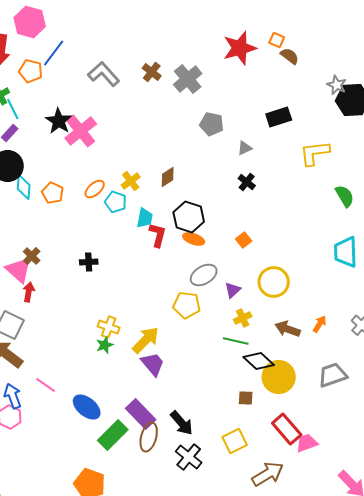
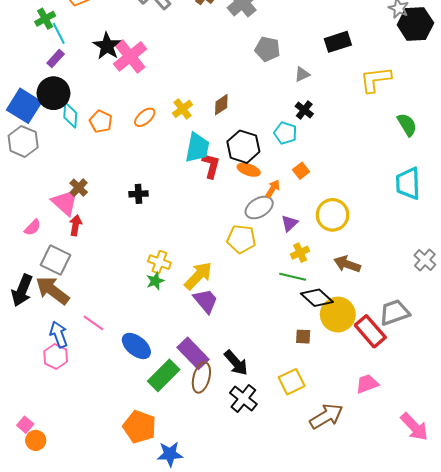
cyan pentagon: (116, 202) -> (285, 133), moved
cyan trapezoid: (145, 218) -> (197, 148), size x1.4
orange arrow: (320, 324) -> (273, 189), moved
red rectangle: (287, 429) -> (370, 331), moved

